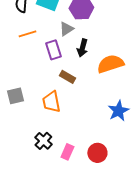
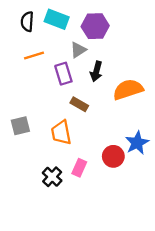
pink rectangle: (67, 152) -> (79, 168), moved
red circle: (97, 153) -> (113, 156), moved

